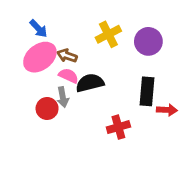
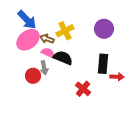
blue arrow: (38, 29) -> (27, 20), size x1.5
yellow cross: (108, 34) -> (65, 31), moved
black semicircle: (90, 83) -> (63, 58), turned 36
red cross: (118, 127) -> (83, 89), turned -35

